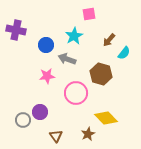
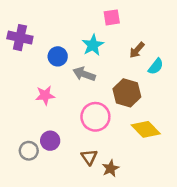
pink star: (47, 76) -> (45, 95), moved
yellow diamond: (106, 118) -> (146, 129), moved
brown triangle: (56, 136) -> (89, 157), moved

